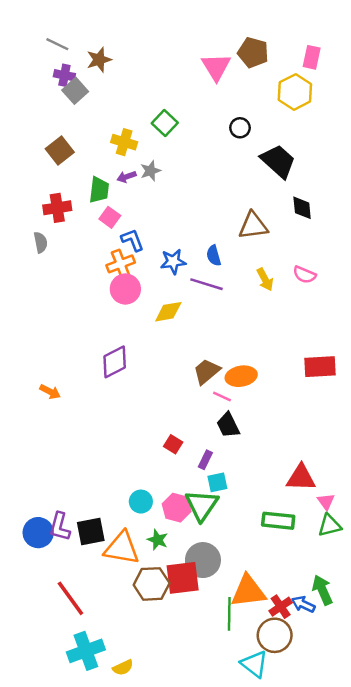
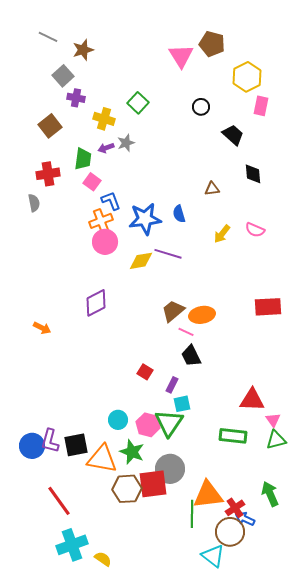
pink rectangle: (312, 57) -> (261, 106), moved
purple cross: (64, 75) -> (76, 98), moved
black trapezoid: (278, 161) -> (233, 135), size x0.7
brown triangle: (253, 226) -> (212, 189), size x0.6
blue star: (173, 262) -> (145, 219), size x1.5
yellow arrow: (265, 279) -> (222, 234), turned 66
purple line: (207, 284) -> (168, 254), moved
green star: (158, 540) -> (132, 452), size x1.4
blue arrow: (303, 604) -> (245, 519), moved
yellow semicircle: (123, 668) -> (103, 559), turned -120

